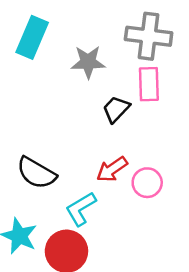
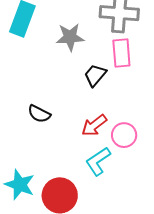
black semicircle: (36, 173) -> (39, 114), moved, size x0.7
cyan L-shape: (81, 209) -> (98, 161), moved

